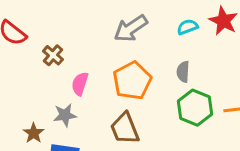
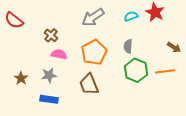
brown cross: (53, 55) -> (51, 35), moved
pink semicircle: (80, 84) -> (59, 54), turned 84
brown star: (34, 133) -> (21, 78), moved

